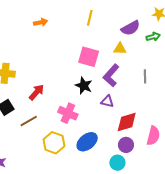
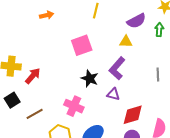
green arrow: (153, 37) -> (159, 30), turned -72
pink square: (89, 57) -> (82, 45), moved, turned -35
gray line: (145, 76) -> (158, 75), moved
red arrow: (37, 92) -> (33, 76), moved

